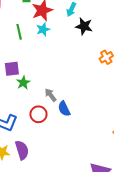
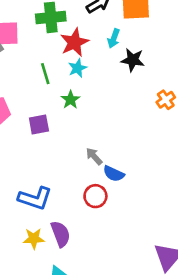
green star: (23, 83) -> (70, 100), moved
blue semicircle: (64, 109) -> (114, 174), turned -35
red circle: (38, 114) -> (95, 196), moved

